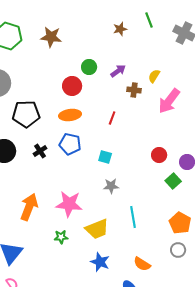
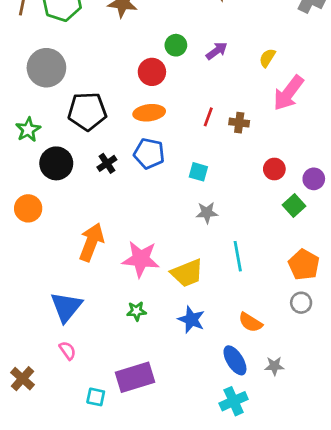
brown cross: (134, 90) -> (239, 123), moved
pink star: (69, 204) -> (141, 259), moved
green star: (61, 237) -> (136, 311), moved

